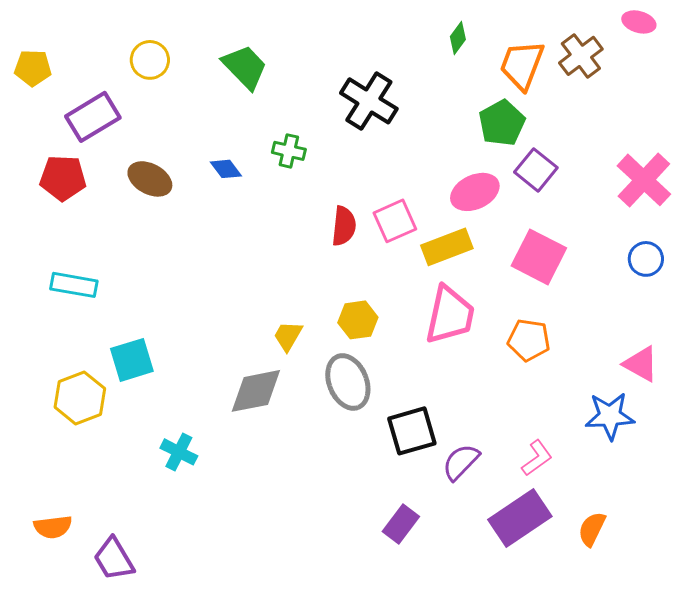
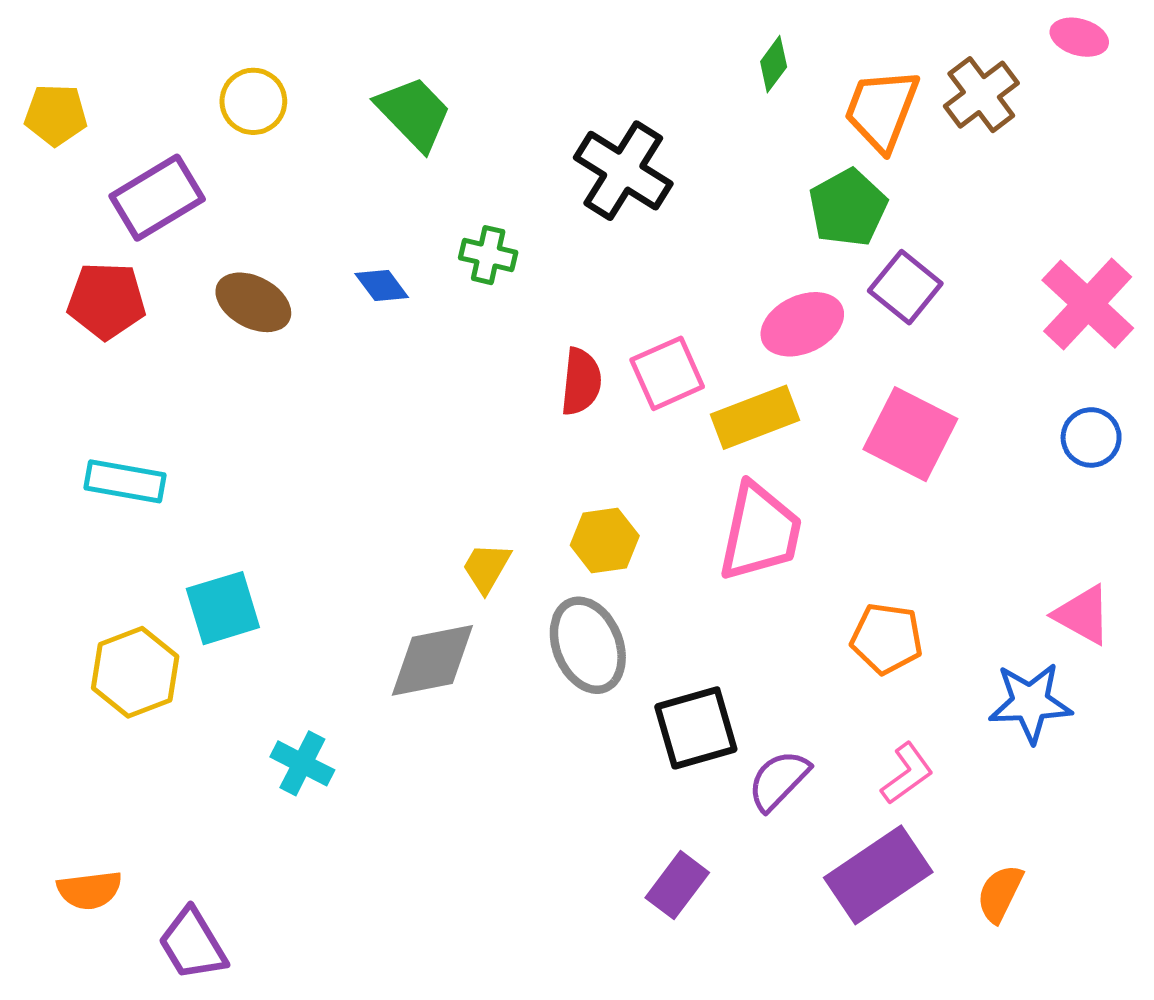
orange pentagon: (529, 340) -> (887, 638), moved

